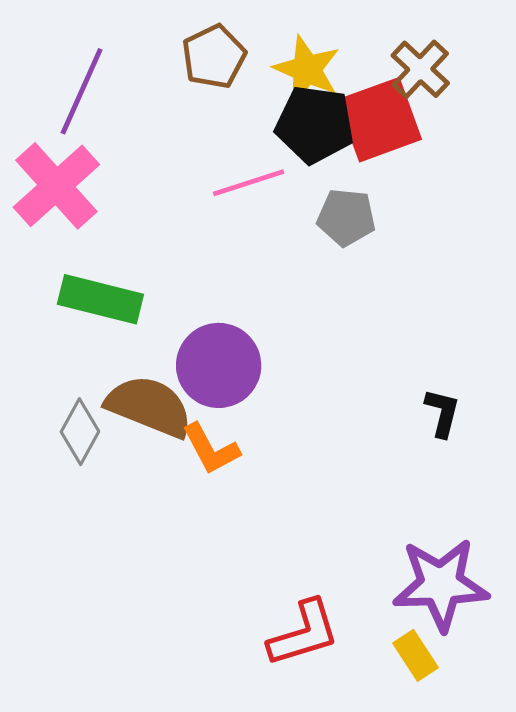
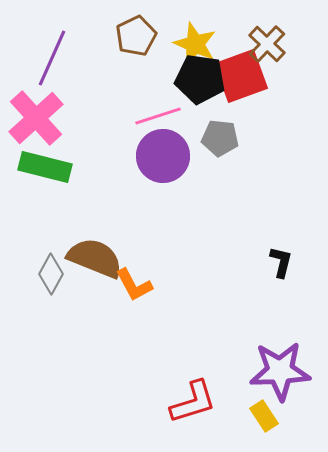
green rectangle: (100, 299) -> (45, 167), moved
purple circle: (219, 365) -> (163, 156), moved

